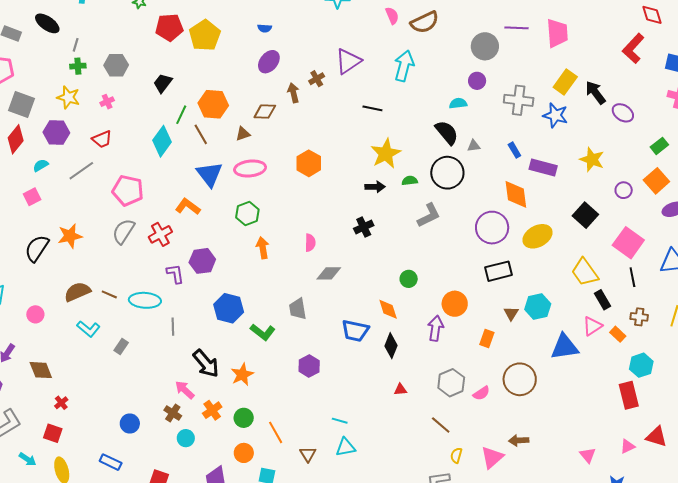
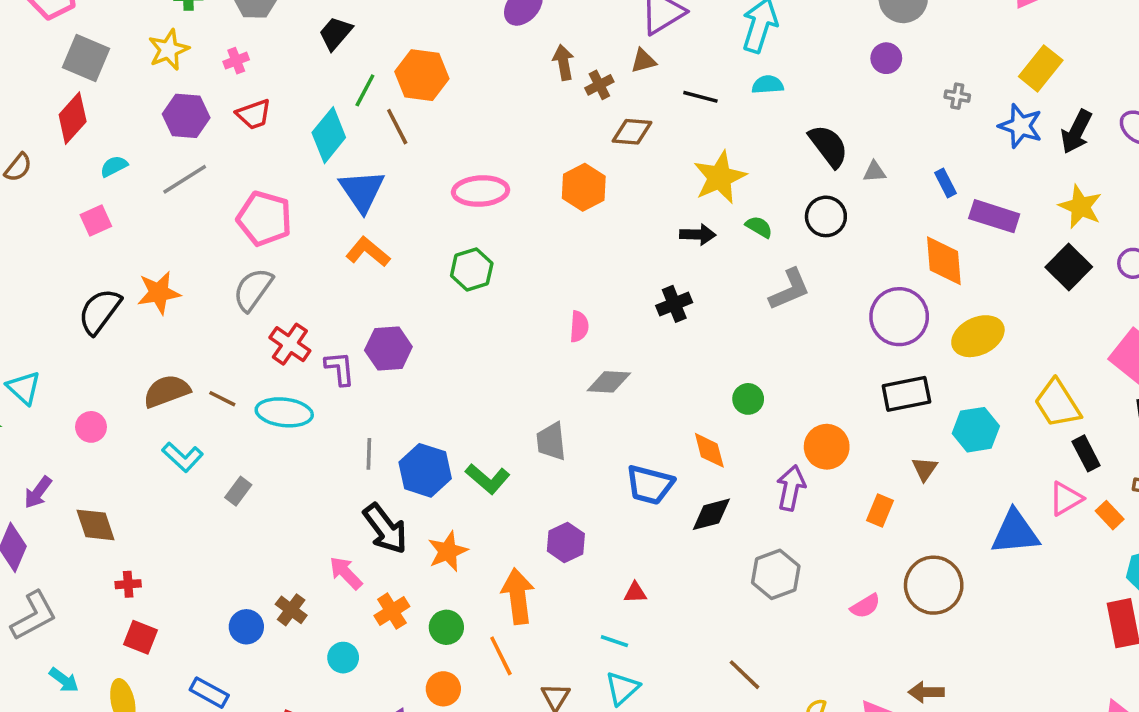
brown cross: (317, 79) -> (599, 85), moved
black arrow: (595, 93) -> (1076, 132), moved, turned -120
yellow star: (68, 97) -> (169, 50), turned 30
gray cross: (519, 100) -> (957, 96), size x0.5
cyan semicircle: (458, 103) -> (768, 85), moved
brown diamond: (265, 112) -> (632, 132), moved
purple hexagon: (56, 133) -> (186, 116), moved
brown triangle: (243, 134) -> (643, 61), moved
red trapezoid: (102, 139) -> (254, 114), moved
black circle: (447, 173) -> (826, 216), size x0.7
blue triangle: (209, 174) -> (362, 191), moved
green semicircle: (410, 181) -> (759, 227), turned 35
black square: (585, 215) -> (1069, 267), moved
red cross: (160, 234) -> (290, 344), moved, turned -30
orange arrow: (263, 248) -> (518, 596), moved, size x1.4
cyan hexagon: (538, 307) -> (976, 430), moved
blue hexagon: (229, 308) -> (425, 470), moved
gray line: (173, 327) -> (369, 454), moved
black diamond: (391, 346) -> (711, 514), turned 50
gray hexagon: (451, 383) -> (776, 574), moved
red triangle: (400, 390) -> (635, 593), moved
red cross: (61, 403) -> (128, 584), turned 32
brown cross: (173, 413) -> (291, 610), moved
brown line: (441, 425) -> (744, 675), moved
red square: (53, 433) -> (140, 637), moved
cyan triangle: (346, 447) -> (622, 688), turned -35

